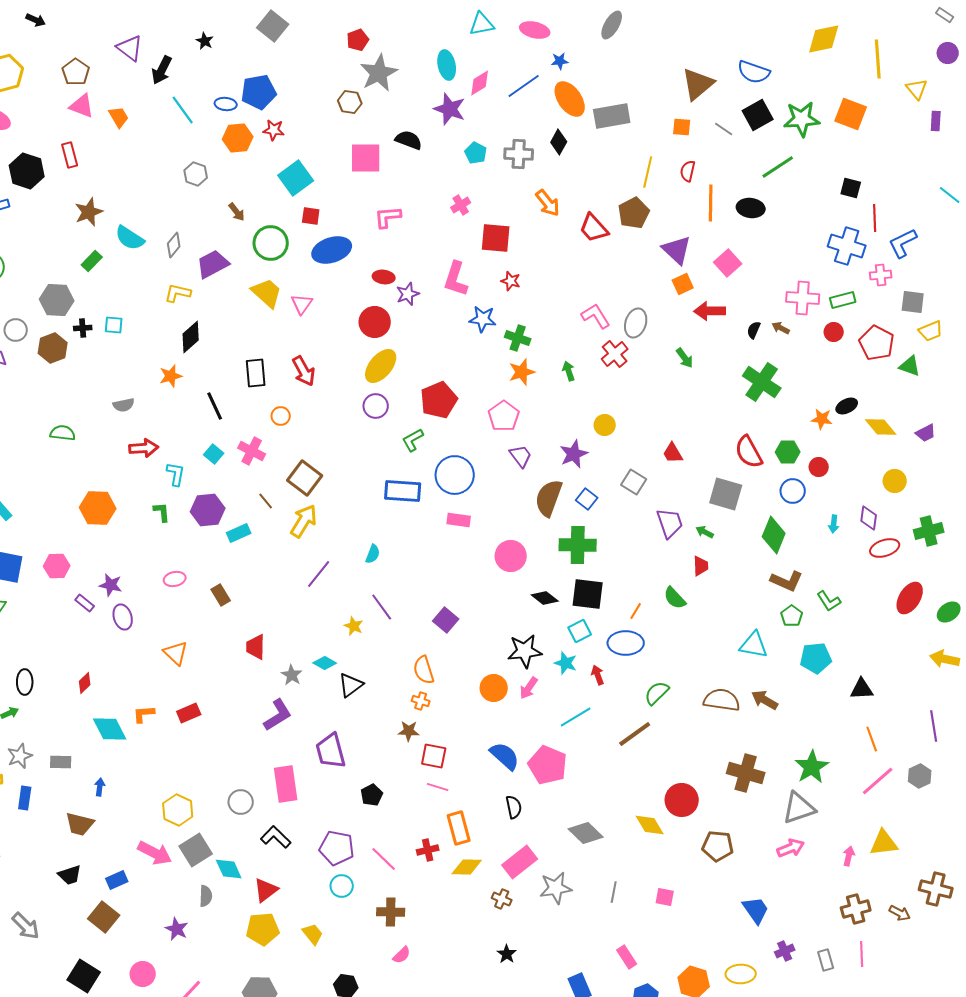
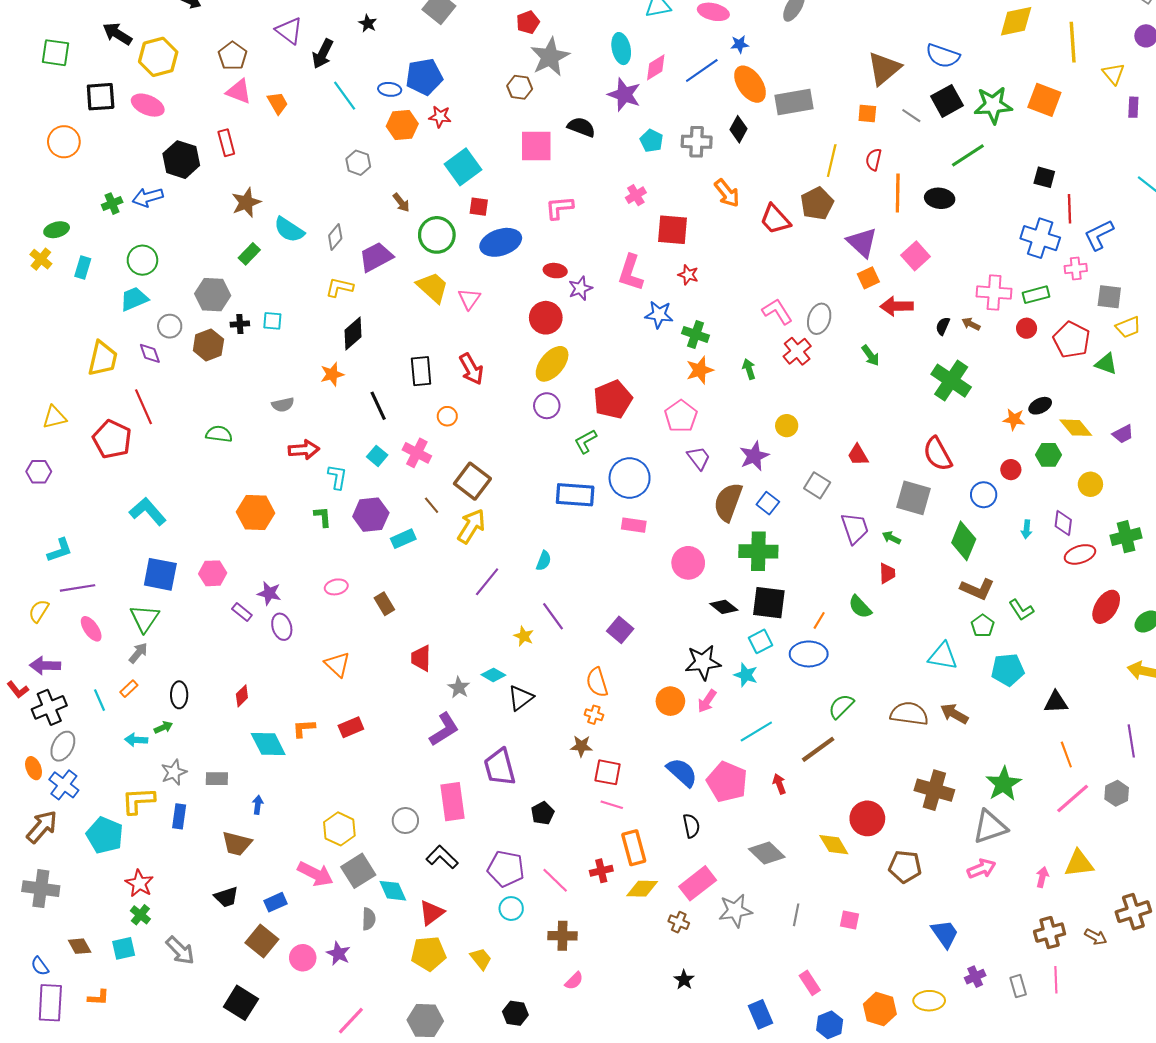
green hexagon: (788, 452) -> (1049, 455), moved
red arrow: (598, 675) -> (779, 784), moved
brown cross: (936, 889) -> (1133, 912), turned -32
pink circle: (143, 974) -> (303, 958), moved

